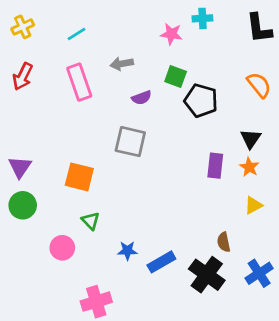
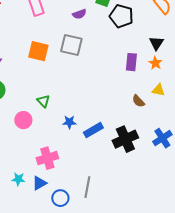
orange square: (79, 177) -> (38, 51), moved
yellow triangle: (253, 205) -> (158, 90), turned 40
brown semicircle: (224, 242) -> (138, 101), moved, turned -32
black cross: (207, 275) -> (125, 139), turned 30

